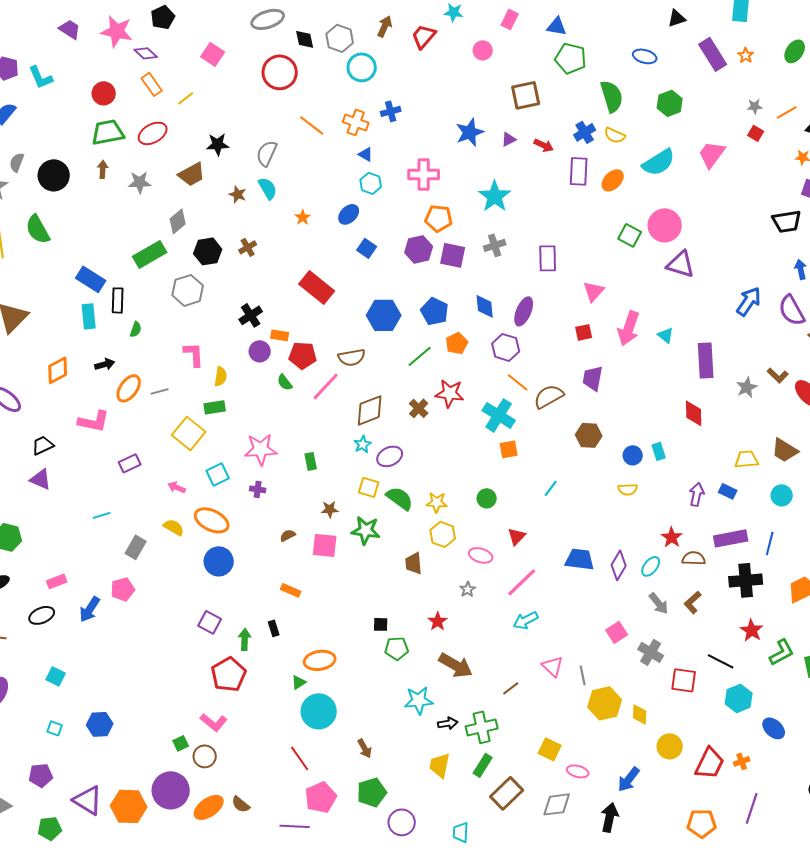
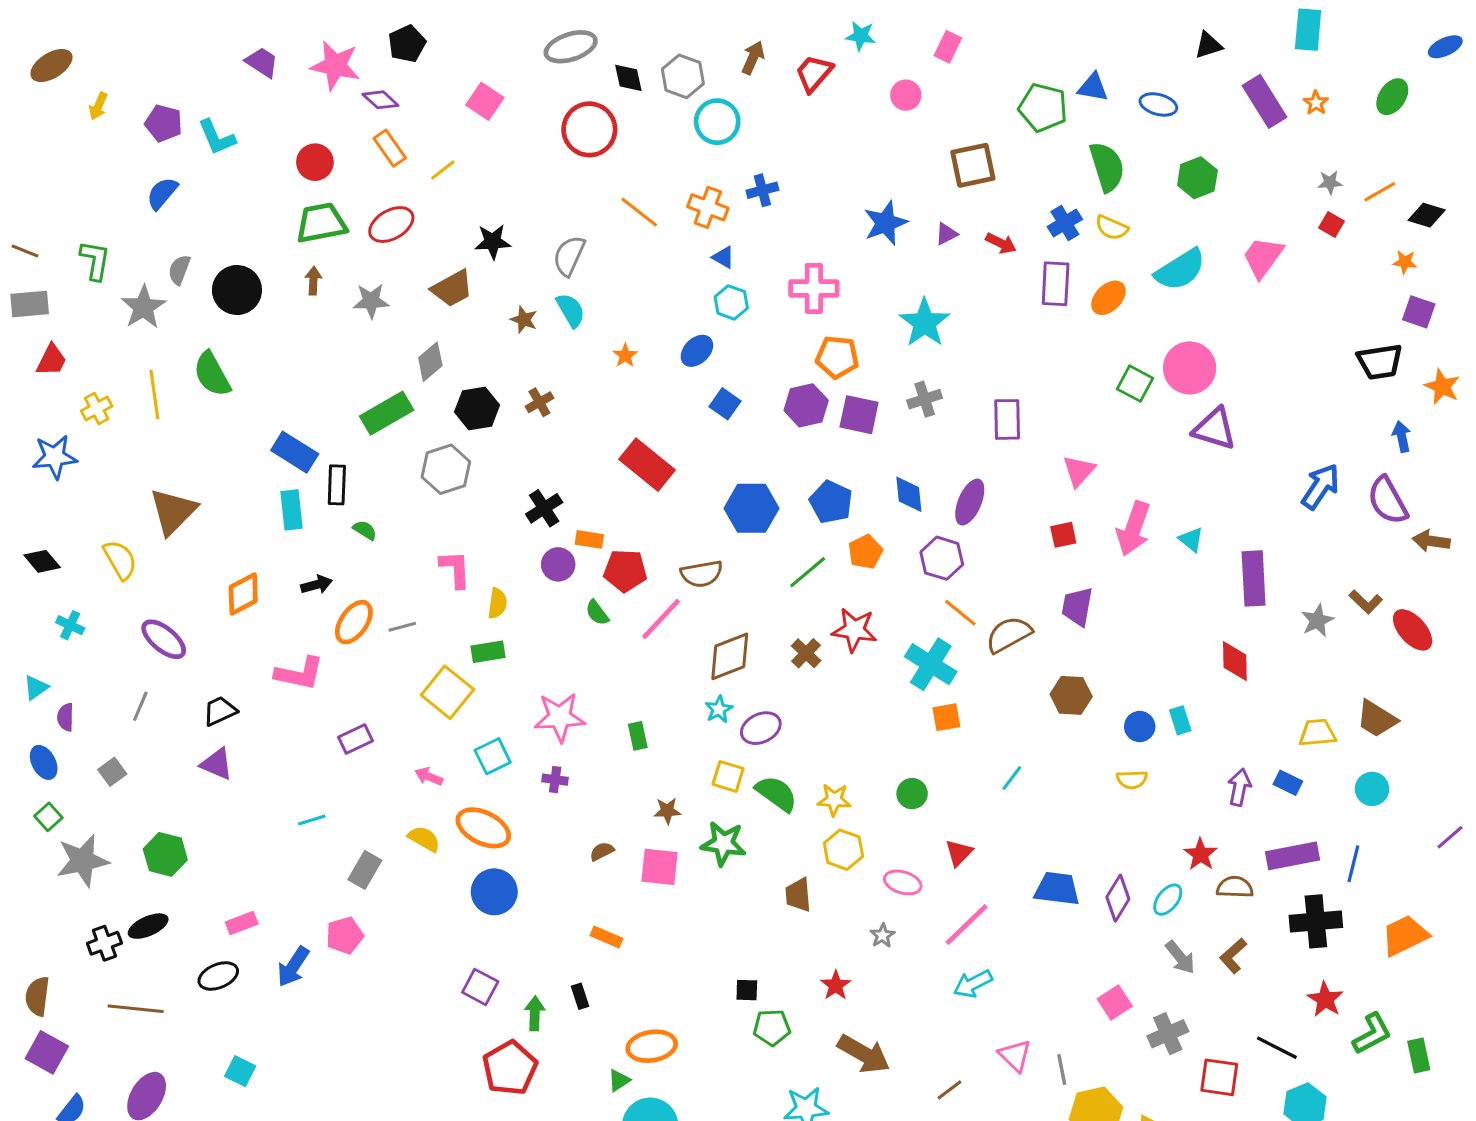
blue triangle: (557, 26) -> (1093, 87), moved
green semicircle: (136, 329) -> (365, 530), turned -77
gray cross: (651, 652) -> (1168, 1034), turned 35

